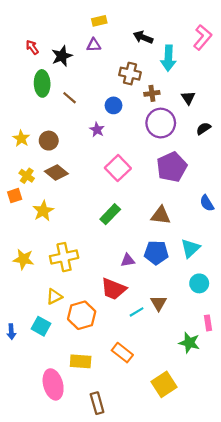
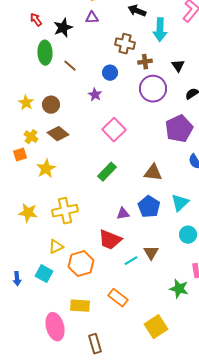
purple pentagon: (172, 167) -> (179, 129), moved
blue pentagon: (156, 253) -> (149, 207), turned 30

